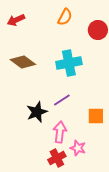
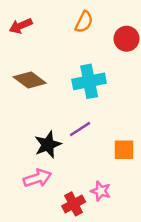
pink arrow: (60, 132) -> (37, 178), moved, turned 65

